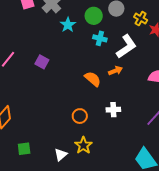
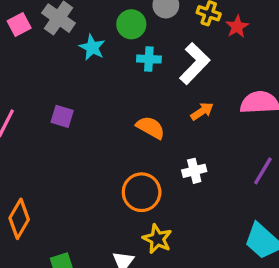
orange arrow: (115, 71) -> (202, 111), moved
orange circle: (80, 116) -> (142, 192), size x1.5

